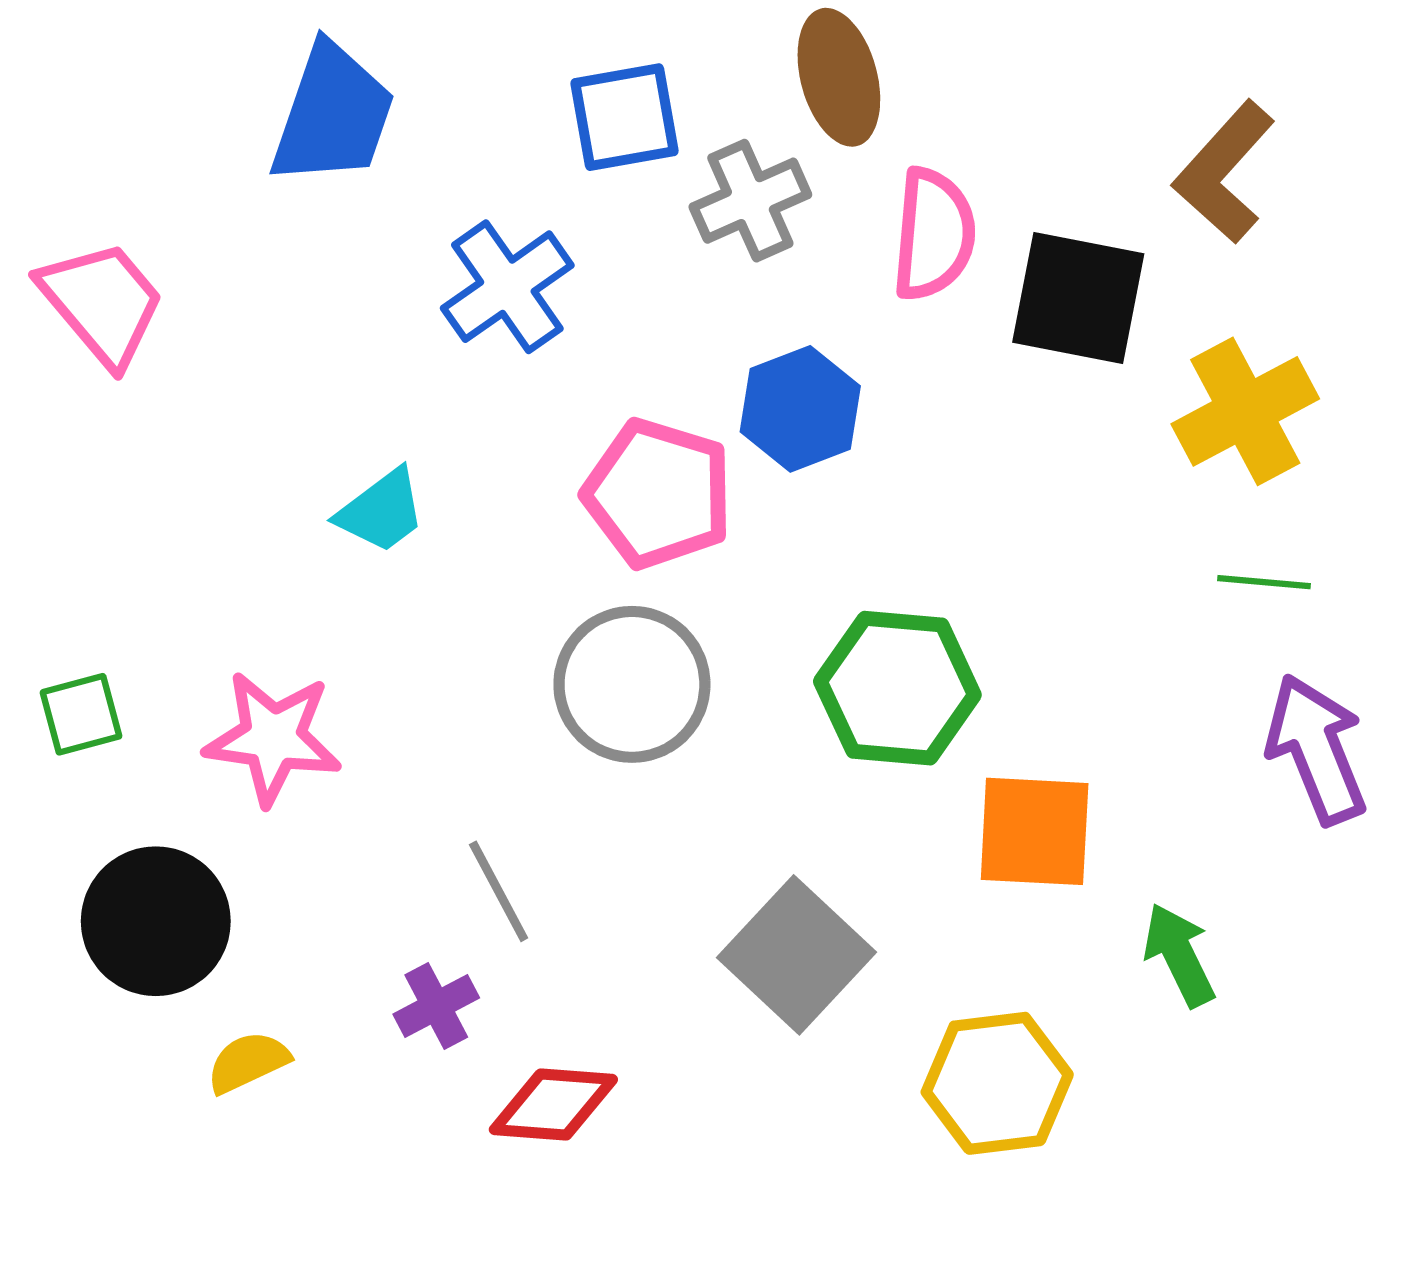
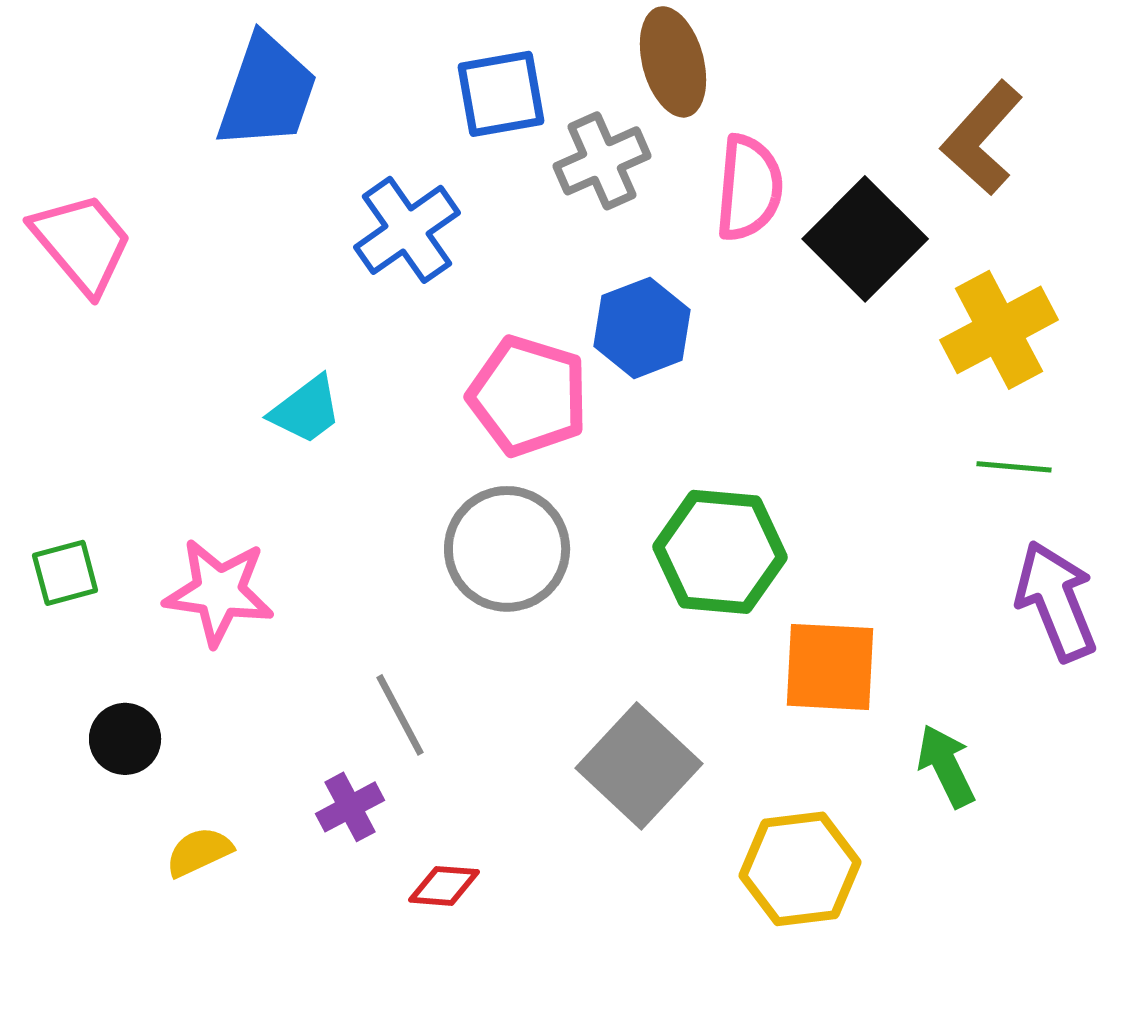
black square: (1078, 298) -> (865, 239), turned 34
black circle: (156, 921) -> (125, 739), size x0.6
red diamond: (553, 1104) -> (444, 886), size x0.7

